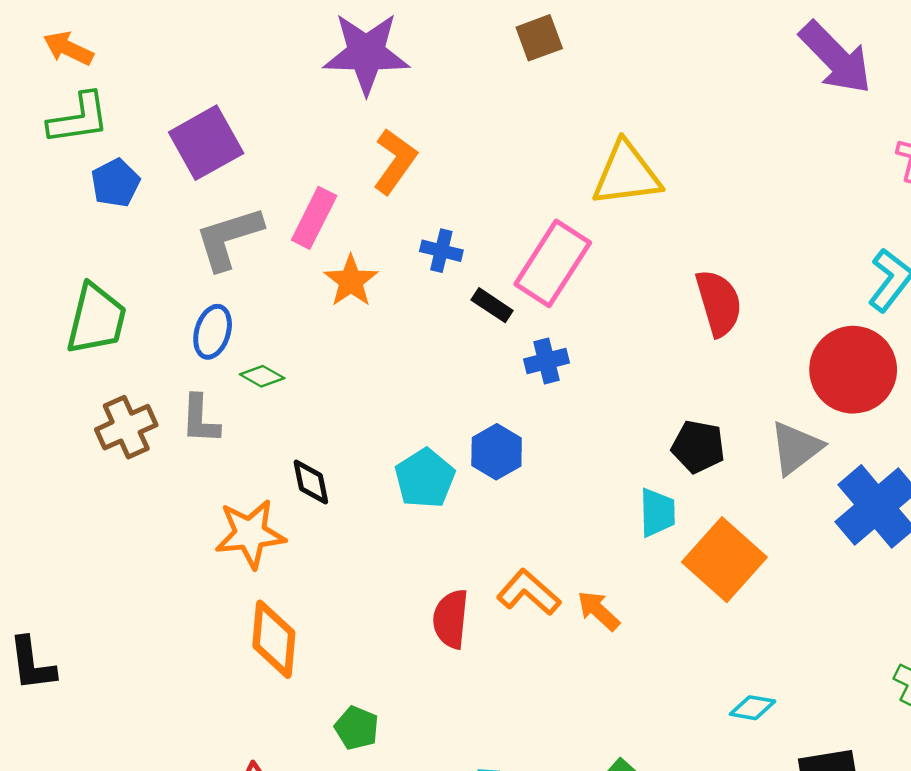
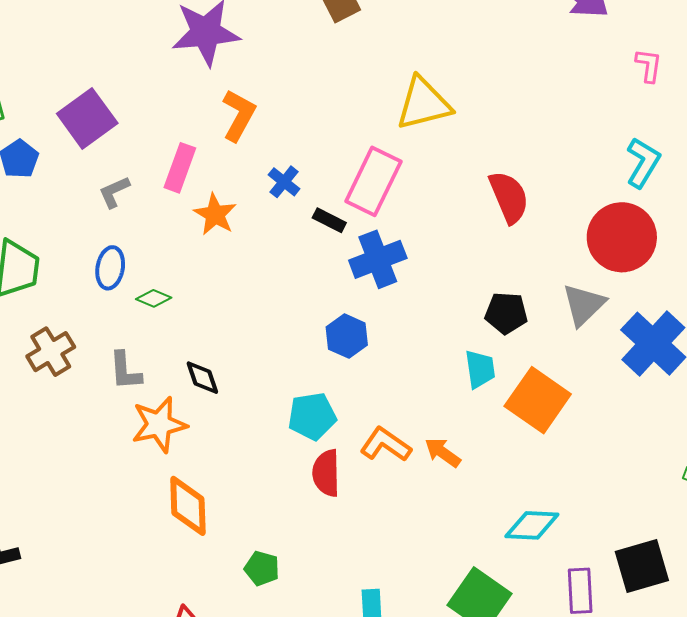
gray L-shape: (229, 238) -> (114, 192), size x0.6
blue cross: (441, 251) -> (284, 182), turned 32
blue cross: (546, 361) -> (378, 259), size x1.6
gray L-shape: (200, 419) -> (125, 371), moved
cyan pentagon: (425, 478) -> (312, 416), moved, turned 30
cyan diamond: (753, 708) -> (532, 525), moved, size x1.5

